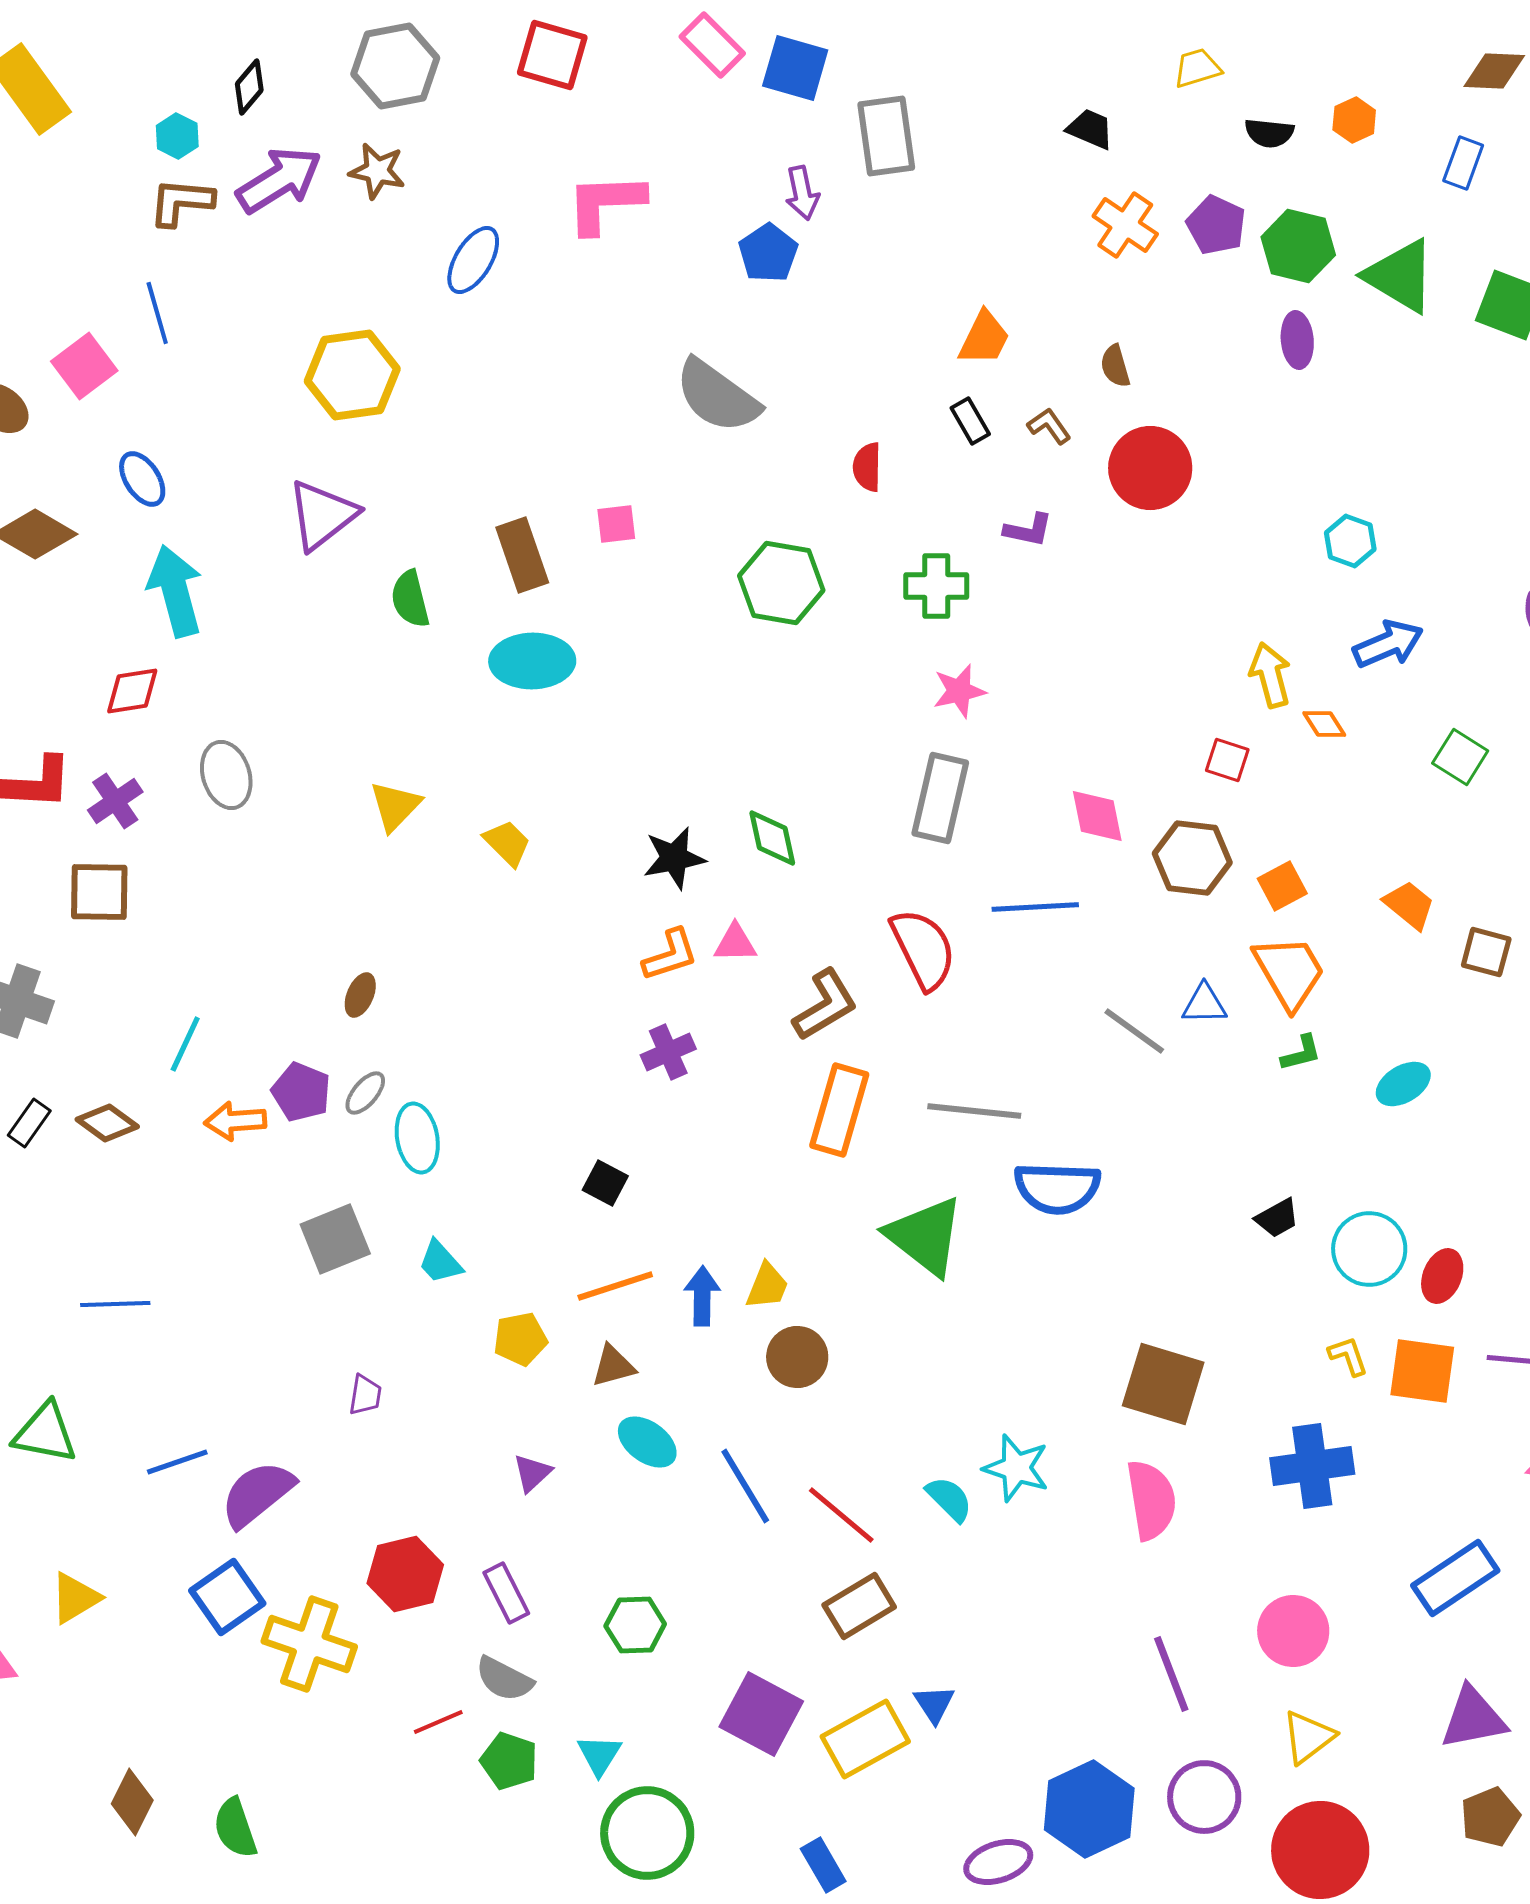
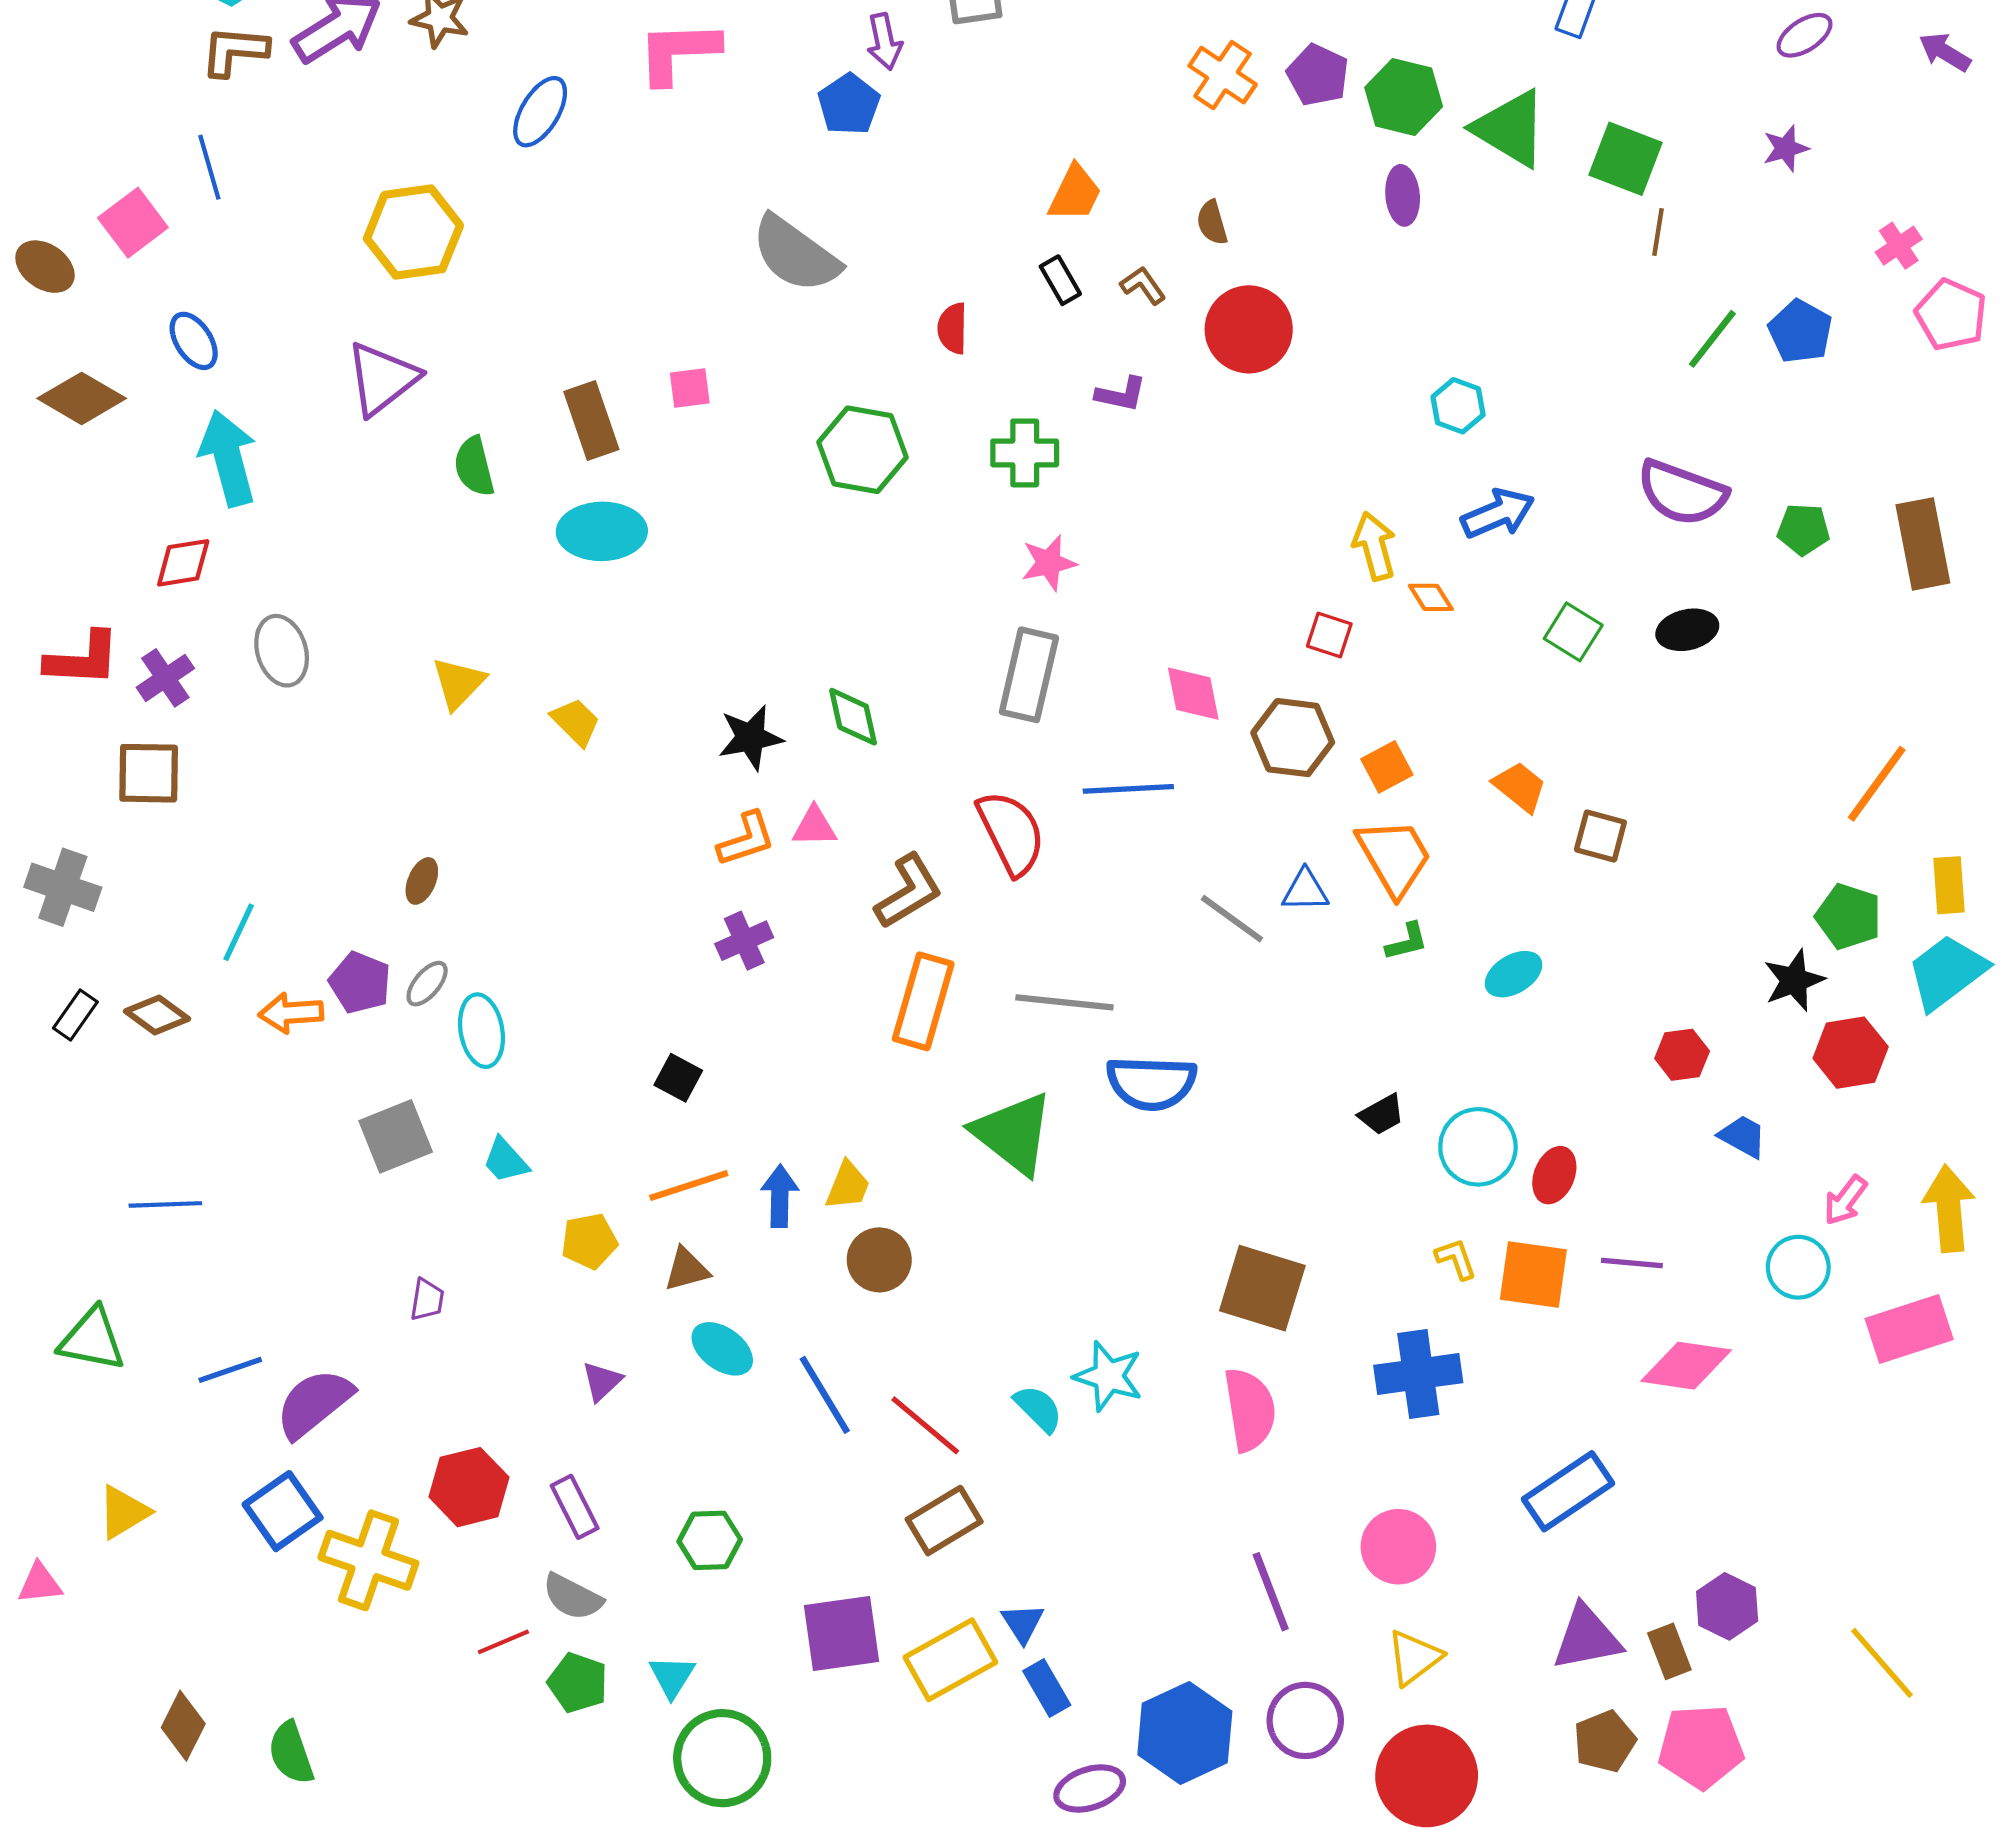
purple square: (761, 1714) -> (842, 1634), turned -36
blue rectangle: (823, 1865) -> (1047, 1688), moved

